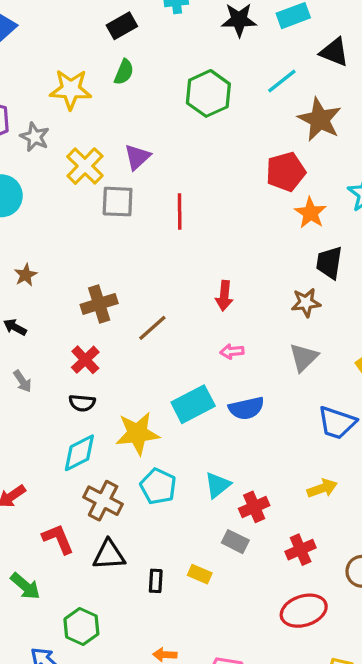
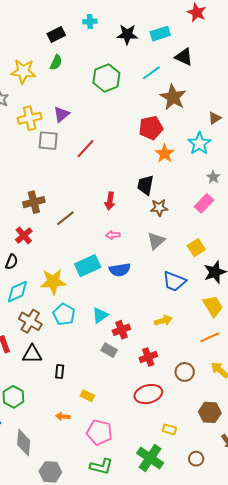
yellow cross: (85, 166) -> (30, 118), turned 30
red line: (180, 212) -> (85, 149), turned 40
black trapezoid: (329, 263) -> (145, 185), moved
black semicircle: (82, 403) -> (12, 262), moved, turned -77
yellow rectangle: (200, 574) -> (87, 396), moved

